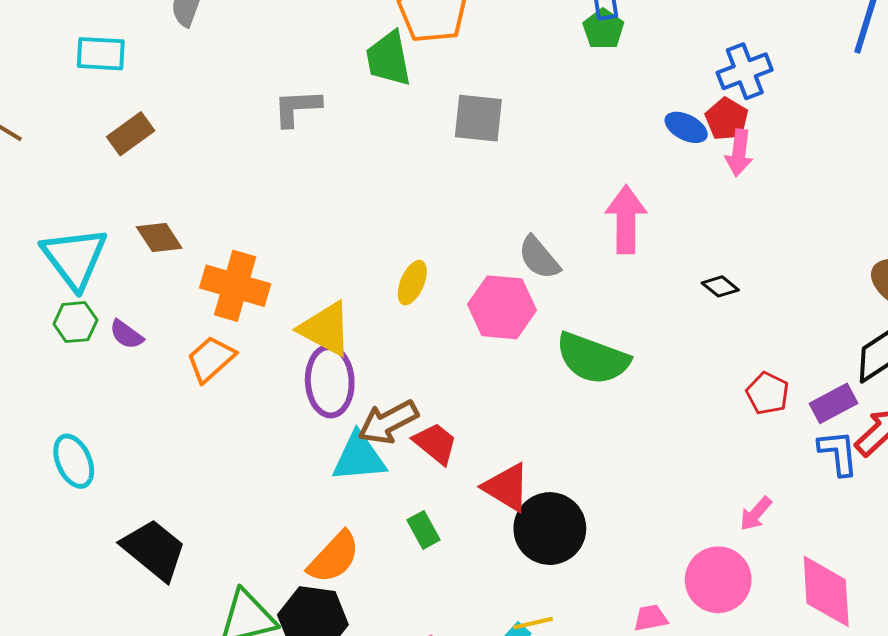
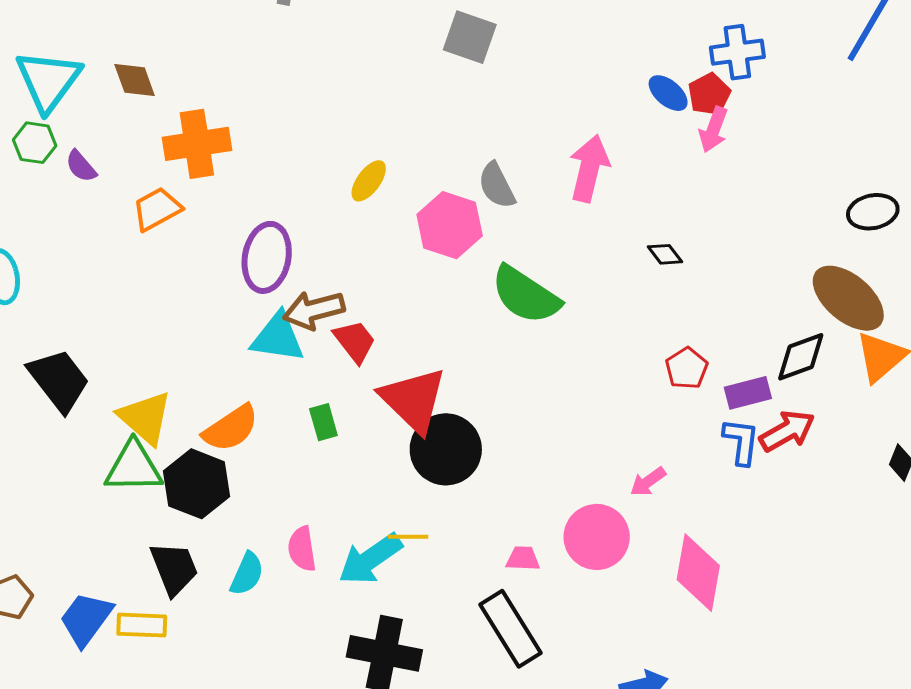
orange cross: (235, 286) -> (197, 144), turned -38
yellow triangle: (326, 329) -> (145, 418), moved
red triangle: (507, 487) -> (413, 400), size x1.4

